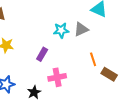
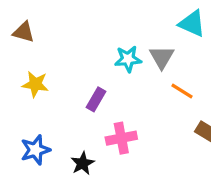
gray triangle: (81, 29) -> (162, 57), turned -35
orange line: (93, 59) -> (182, 91), moved, turned -40

